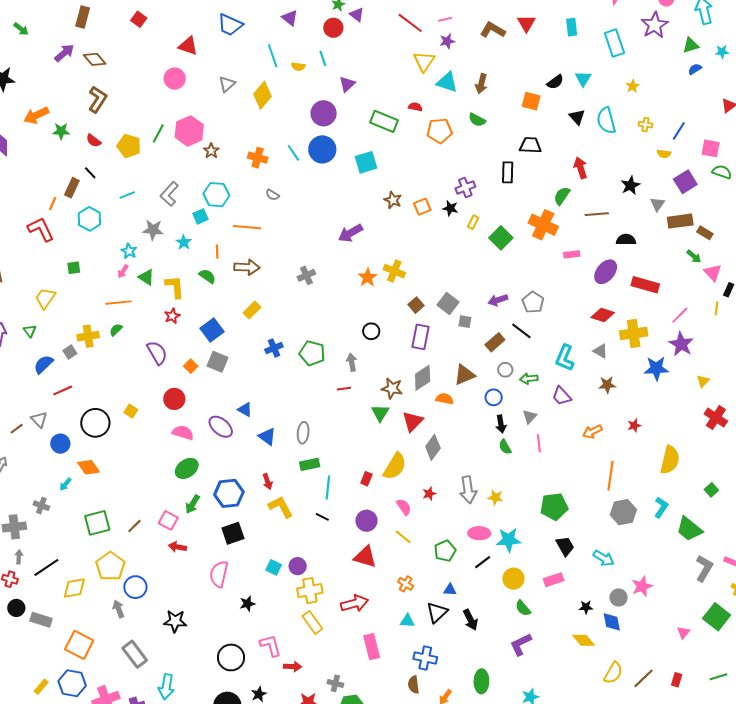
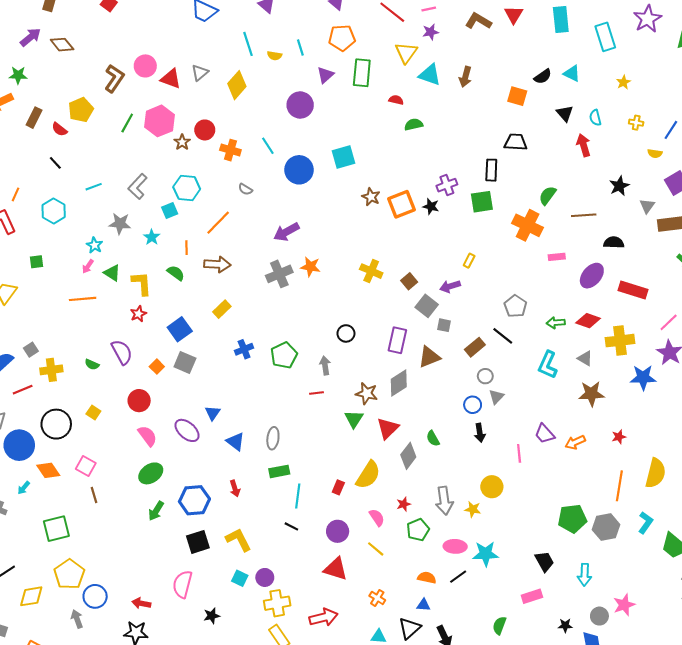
cyan rectangle: (572, 27) -> (561, 19), size x1.4
red circle: (333, 28) -> (205, 130), moved
red triangle: (188, 46) -> (171, 79), moved
cyan triangle: (583, 79) -> (572, 73), turned -36
brown L-shape: (98, 99) -> (114, 78), moved
green semicircle: (477, 120) -> (414, 124), moved, turned 138
green rectangle: (384, 121) -> (362, 73), moved, turned 72
cyan semicircle: (606, 121) -> (595, 118), size x0.6
green star: (61, 131) -> (18, 75), moved
orange pentagon: (440, 131) -> (342, 38), moved
yellow pentagon: (129, 146) -> (81, 110), moved, turned 30
blue circle: (322, 149) -> (299, 170), moved
red arrow: (580, 168) -> (584, 145), moved
brown rectangle: (72, 188) -> (34, 118), moved
orange square: (422, 207) -> (401, 204), size x1.5
yellow rectangle: (473, 222) -> (469, 261), moved
orange line: (247, 227) -> (218, 223), turned -52
purple arrow: (350, 233) -> (286, 232), moved
green square: (501, 238) -> (482, 202), moved, turned 35
gray cross: (306, 275) -> (279, 274), size x1.4
orange star: (368, 277) -> (310, 267), moved, turned -30
purple arrow: (498, 300) -> (450, 286), moved
brown square: (416, 305) -> (409, 281), moved
green semicircle: (116, 330) -> (92, 364), moved, turned -112
yellow cross: (88, 336) -> (51, 370), moved
green pentagon: (312, 353) -> (284, 355), turned 30
brown triangle: (464, 375) -> (429, 357), moved
green arrow: (529, 379) -> (556, 323), moved
brown star: (607, 385) -> (591, 394), size x1.4
purple trapezoid: (562, 396) -> (545, 434), moved
orange semicircle: (445, 399) -> (427, 578), moved
blue triangle: (245, 410) -> (213, 413), turned 35
gray triangle: (530, 417) -> (496, 397), moved
pink semicircle: (183, 433) -> (147, 436), turned 35
blue circle: (60, 444) -> (19, 445), size x1.5
green semicircle: (505, 447) -> (433, 438), moved
orange line: (611, 476) -> (619, 486), moved
yellow L-shape: (281, 507) -> (239, 540), moved
green pentagon: (554, 507) -> (572, 519), moved
pink square: (168, 520) -> (86, 466), moved
brown line: (134, 526) -> (94, 495), moved, turned -63
red arrow: (178, 547) -> (141, 603), moved
green pentagon: (445, 551) -> (418, 530), moved
cyan arrow: (604, 558) -> (585, 575), turned 60
yellow circle: (513, 579) -> (492, 487), moved
green semicircle: (523, 608) -> (499, 625), turned 60

